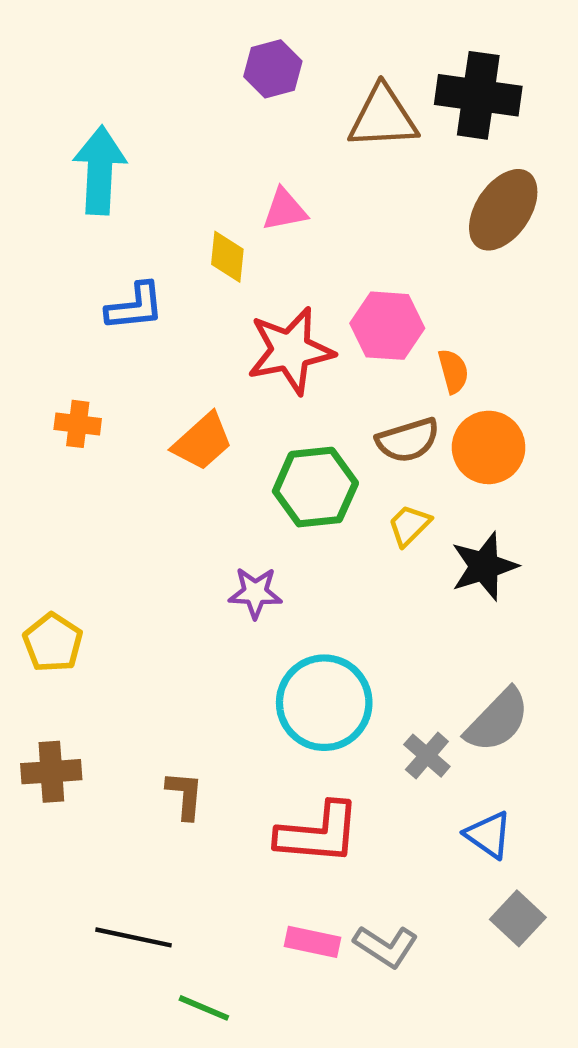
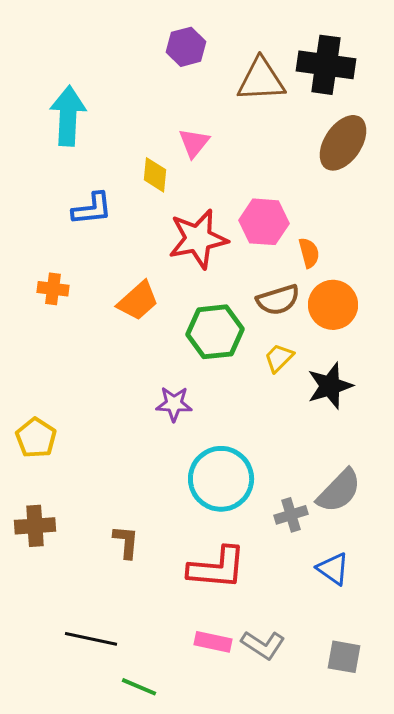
pink triangle: (285, 210) -> (194, 143), turned -40
gray cross: (427, 756) -> (291, 515), turned 32
gray square: (518, 918) -> (344, 657), moved, turned -33

